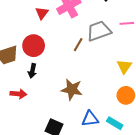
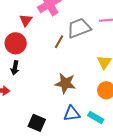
red triangle: (42, 13) -> (26, 20), moved
brown star: (72, 89) -> (65, 83), moved

